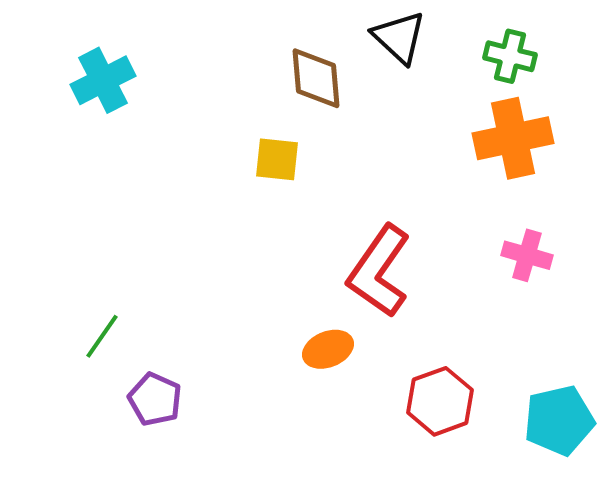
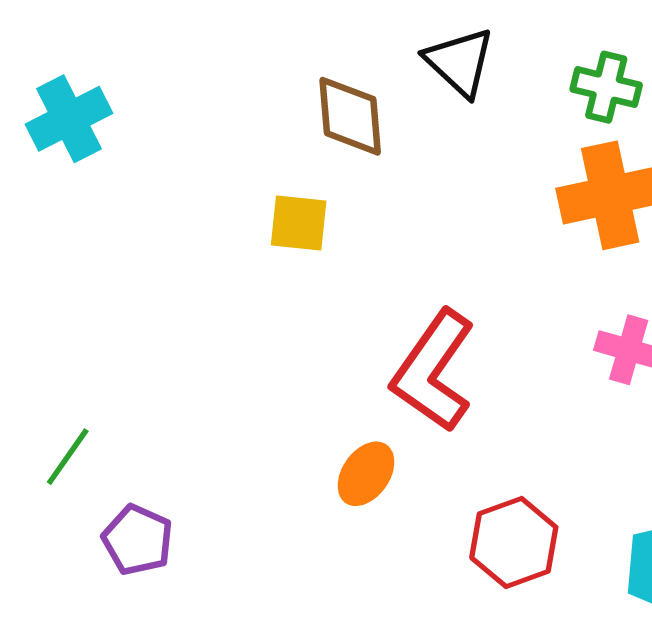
orange ellipse: (328, 349) -> (366, 474), turned -33

